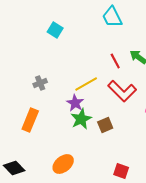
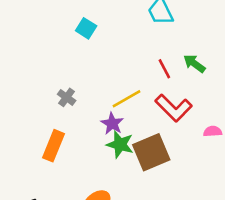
gray cross: (40, 83) -> (67, 97), turned -32
green star: (81, 119) -> (120, 144), turned -30
brown square: (105, 125) -> (151, 152), size x1.8

